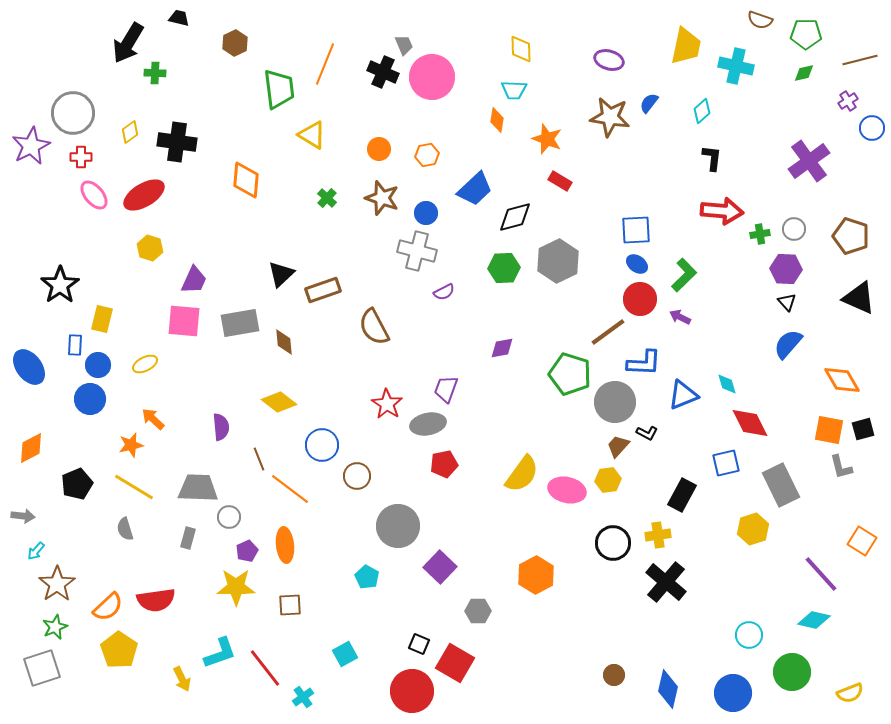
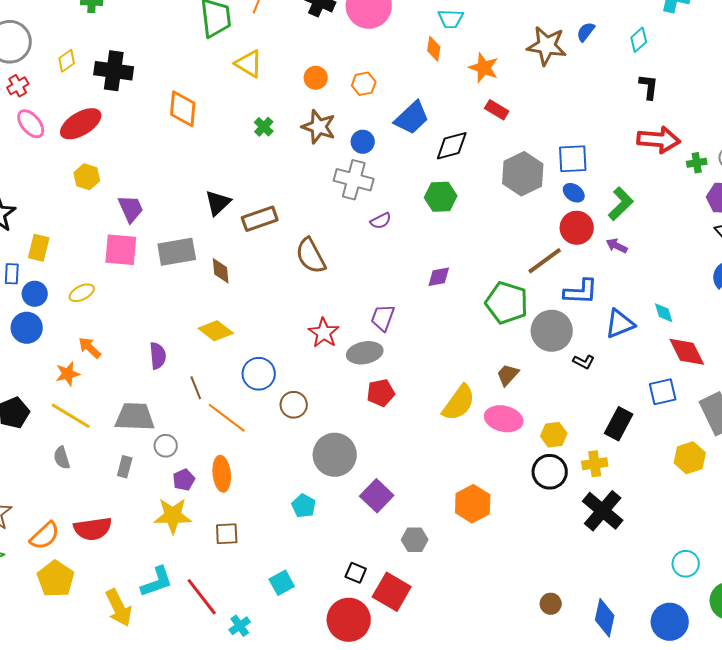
red cross: (81, 157) -> (18, 86), turned -30
gray hexagon: (558, 261) -> (523, 174), moved
purple trapezoid: (194, 280) -> (131, 209), turned -48
brown trapezoid: (618, 446) -> (508, 375), moved
yellow hexagon: (608, 480) -> (554, 435), moved
yellow arrow: (182, 679) -> (119, 608), size x1.5

